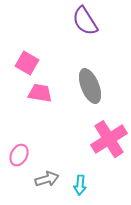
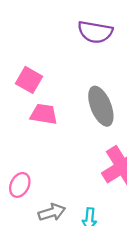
purple semicircle: (85, 21) -> (95, 32), turned -48

